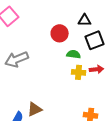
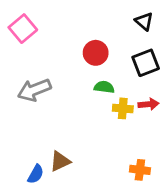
black triangle: (85, 20) -> (144, 21), moved, turned 40
green semicircle: (74, 54) -> (104, 87), moved

